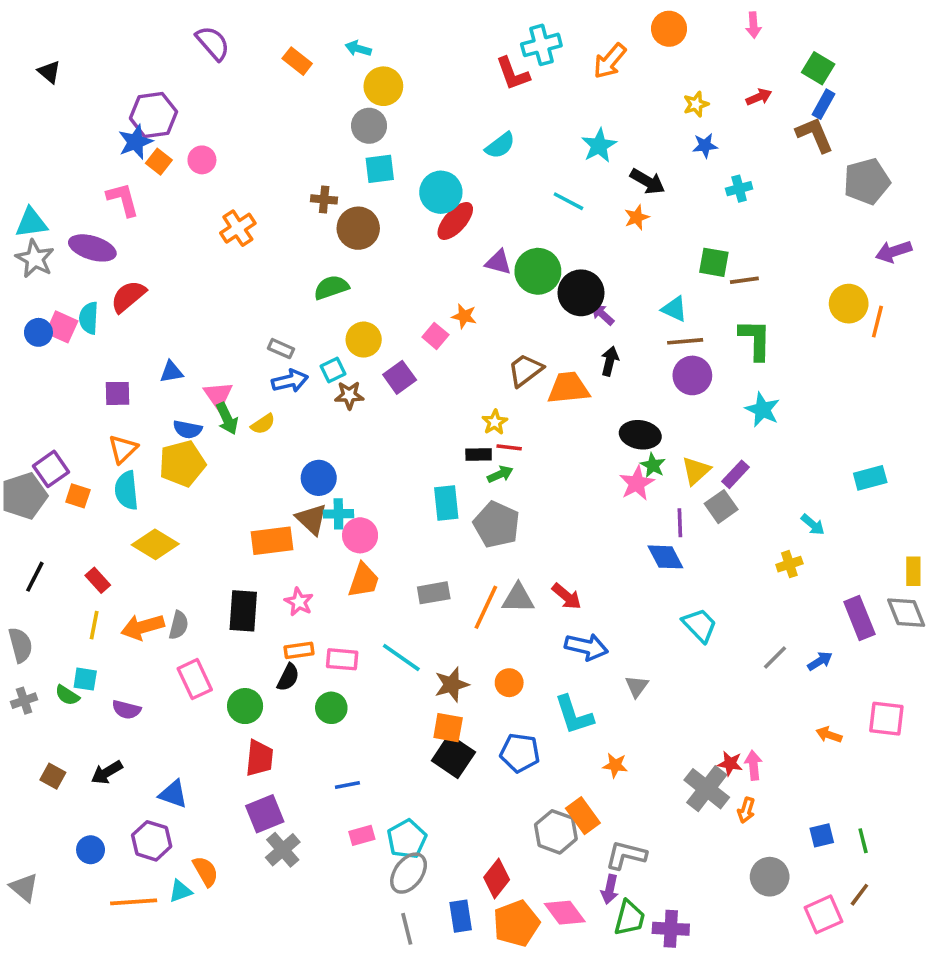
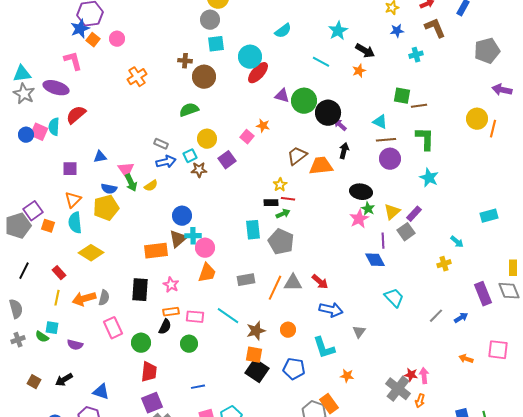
brown L-shape: (815, 135) -> (435, 28), moved
purple arrow: (894, 252) -> (502, 90), turned 30
brown triangle: (312, 519) -> (178, 239), turned 36

